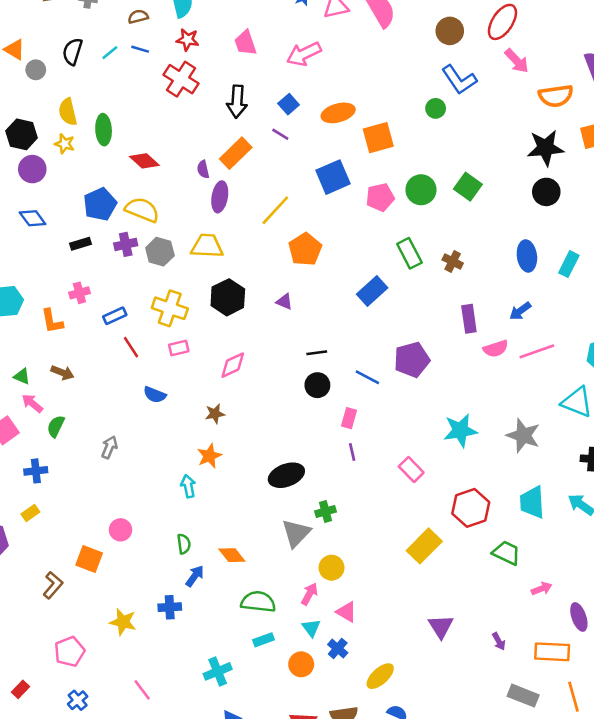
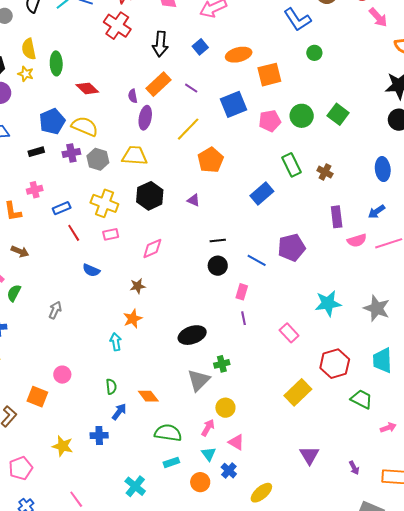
blue L-shape: (459, 80) -> (297, 20), moved
purple line: (280, 134) -> (191, 88), moved
cyan cross: (218, 671) -> (135, 486), turned -30

